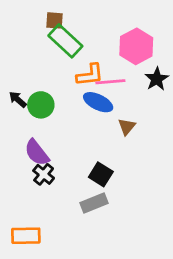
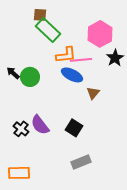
purple semicircle: (37, 153) -> (40, 125), moved
black cross: (44, 174) -> (21, 129), moved
gray rectangle: (94, 203) -> (81, 162), moved

